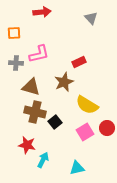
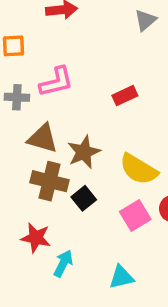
gray triangle: (91, 18) -> (145, 20), turned 32
brown star: (64, 82) -> (84, 152), moved

